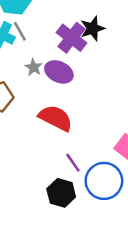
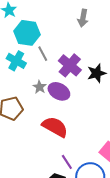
black star: (93, 29) -> (97, 73), moved
gray line: (20, 31) -> (43, 54), moved

